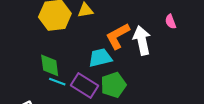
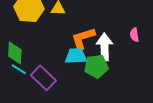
cyan trapezoid: (100, 58) -> (76, 56), moved
green pentagon: (113, 85) -> (96, 66), moved

